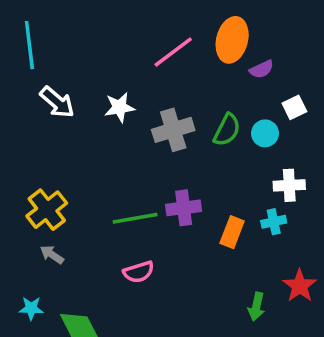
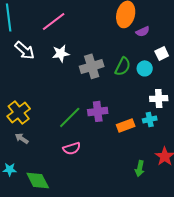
pink line: (173, 52) -> (54, 21), moved
green line: (135, 218) -> (70, 117), turned -35
orange rectangle: (232, 232) -> (126, 125), turned 48

